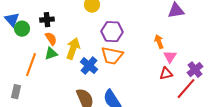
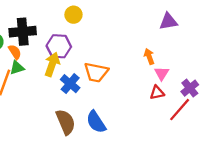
black cross: (47, 20) -> (23, 32), size x1.6
purple hexagon: (112, 32) -> (59, 46), moved
orange semicircle: (51, 39) -> (15, 52), moved
green triangle: (51, 54) -> (17, 68), moved

